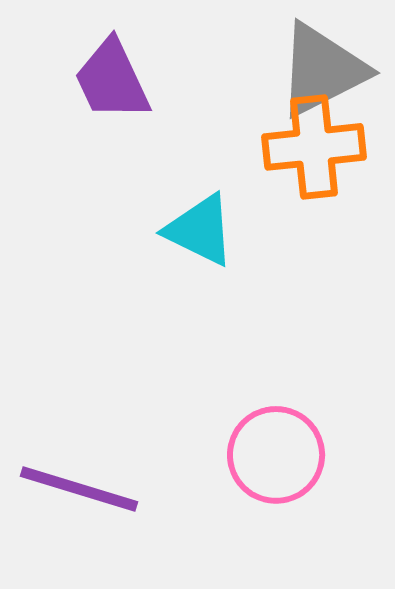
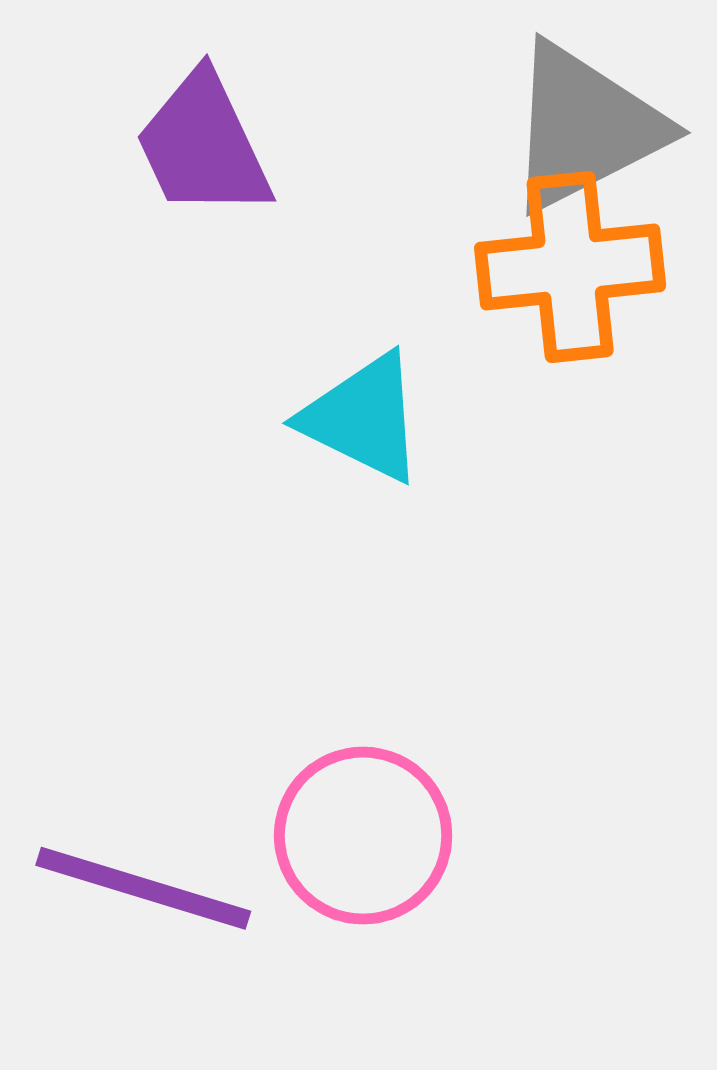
pink circle: (276, 455) -> (363, 836), moved

